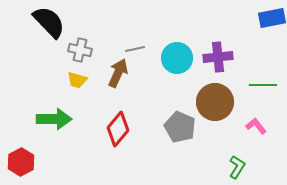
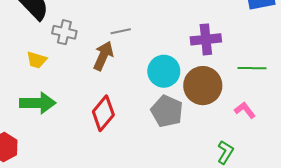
cyan circle: (177, 58) -> (164, 71), moved
yellow trapezoid: (77, 80) -> (37, 60), moved

